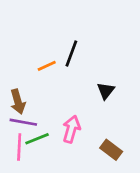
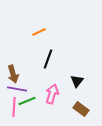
black line: (71, 54) -> (48, 59), moved
orange line: (47, 66) -> (39, 32), moved
black triangle: (106, 91) -> (77, 81), moved

